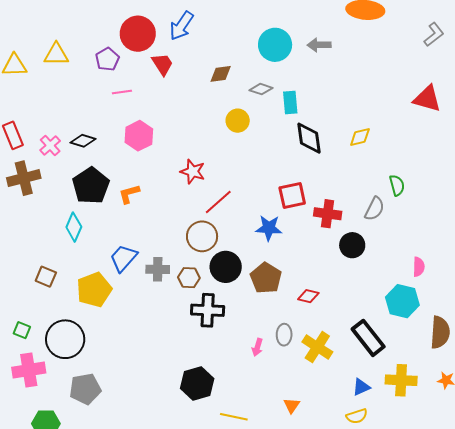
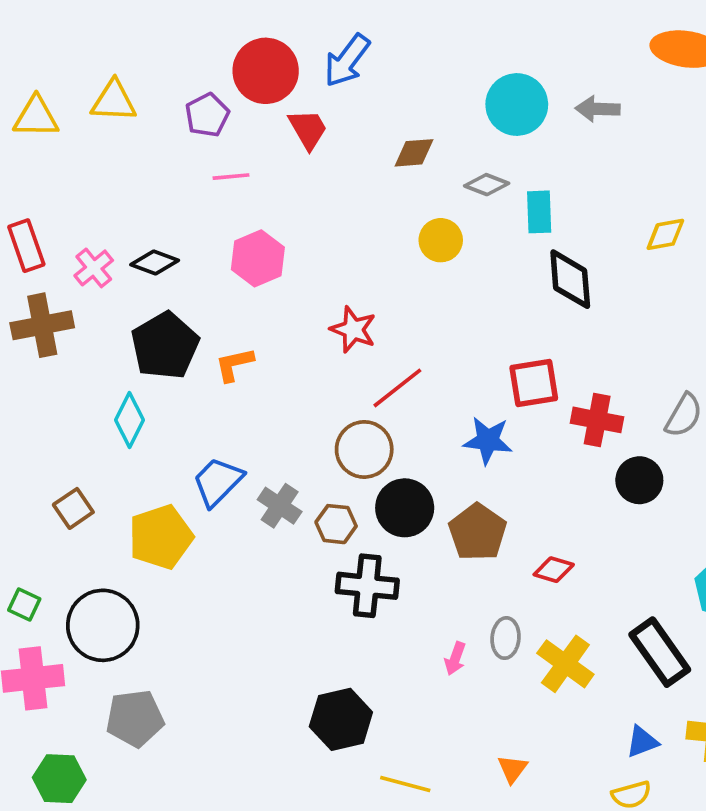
yellow diamond: (360, 137) -> (665, 234), moved
gray cross: (158, 269) -> (280, 506), turned 30
brown square: (46, 277) -> (73, 508), turned 30

